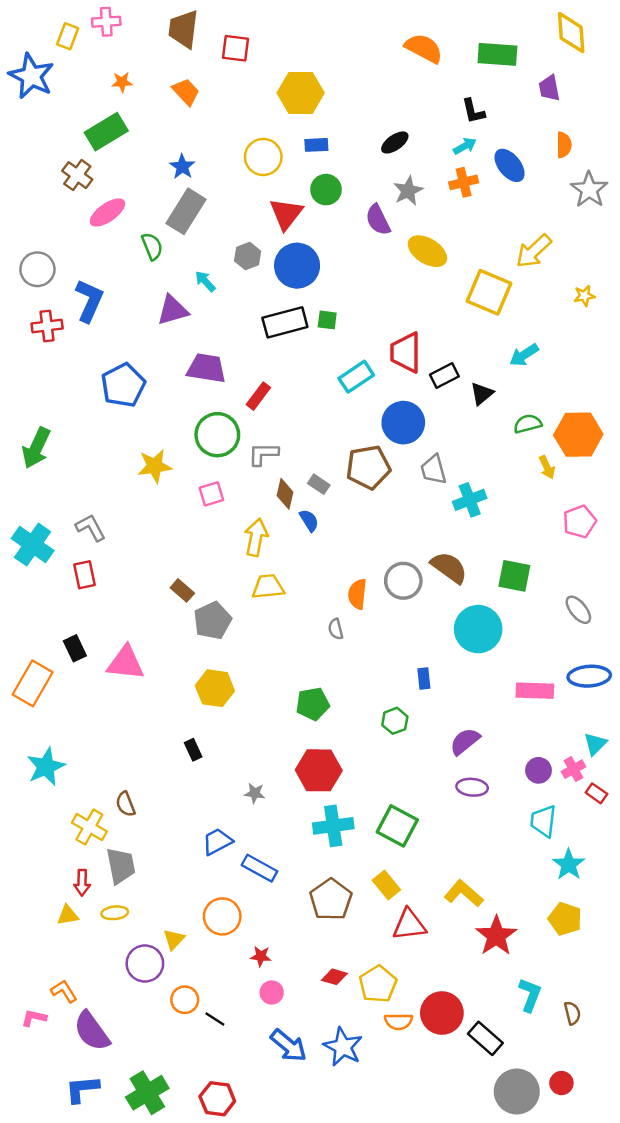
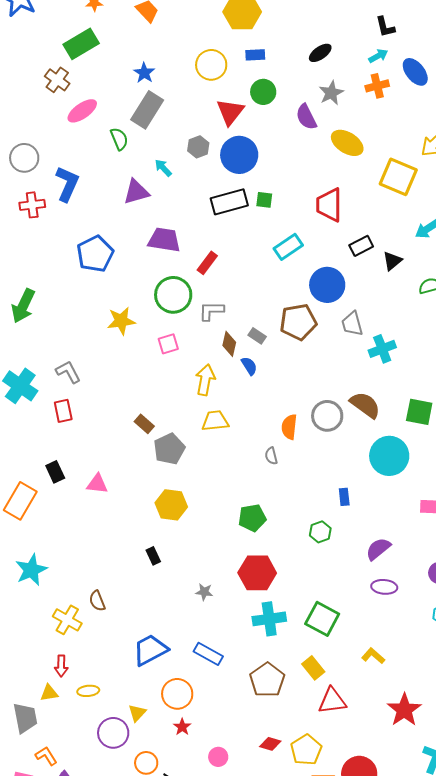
red trapezoid: (406, 353) -> (329, 205), moved
pink triangle: (126, 663) -> (97, 484), size x0.7
blue trapezoid: (217, 842) -> (150, 650), moved, size x1.4
gray trapezoid: (121, 866) -> (25, 718), moved
yellow L-shape: (464, 893) -> (373, 656), moved, size x0.7
red star: (261, 956) -> (182, 727), moved, turned 30

